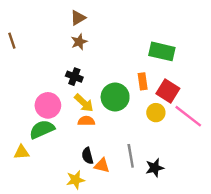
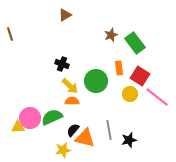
brown star: (79, 42) -> (111, 35), moved
green rectangle: (162, 51) -> (135, 43), turned 40
pink circle: (48, 105) -> (30, 118), moved
green semicircle: (42, 129) -> (52, 117), moved
black semicircle: (88, 156) -> (73, 130), turned 56
orange triangle: (102, 165) -> (85, 138), size x1.5

